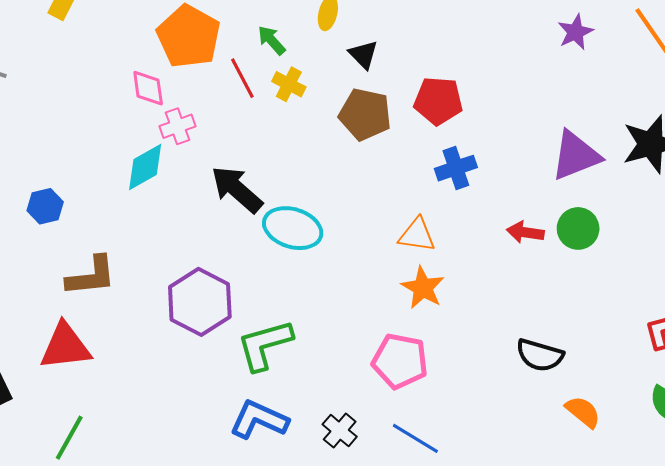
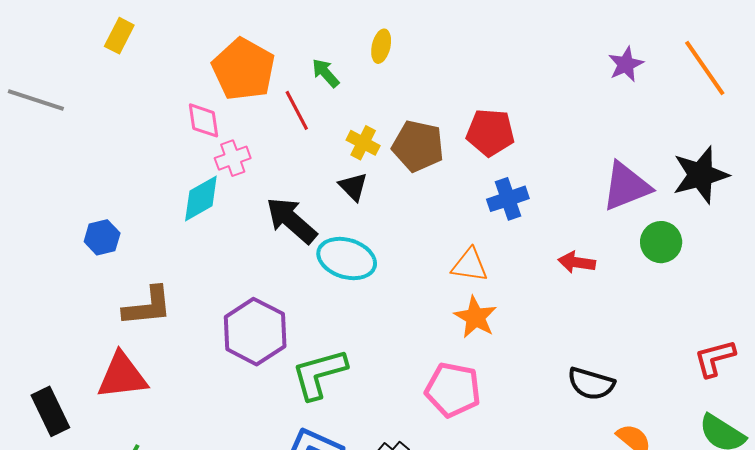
black triangle: (363, 55) -> (353, 187), moved
yellow cross: (289, 84) -> (363, 143), moved
green circle: (578, 228) -> (661, 242), moved

